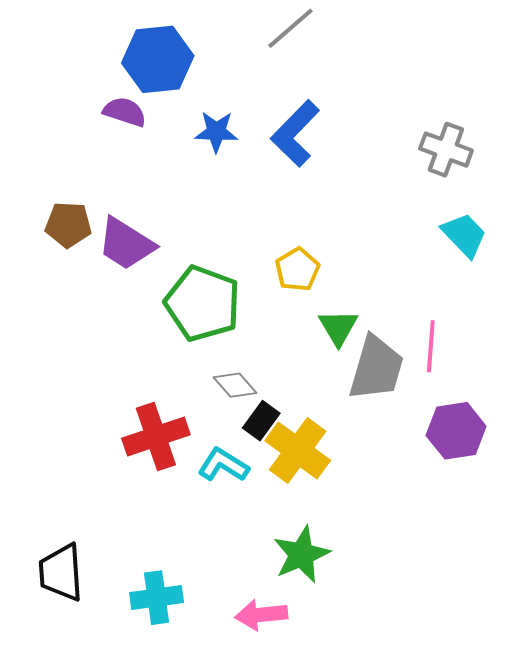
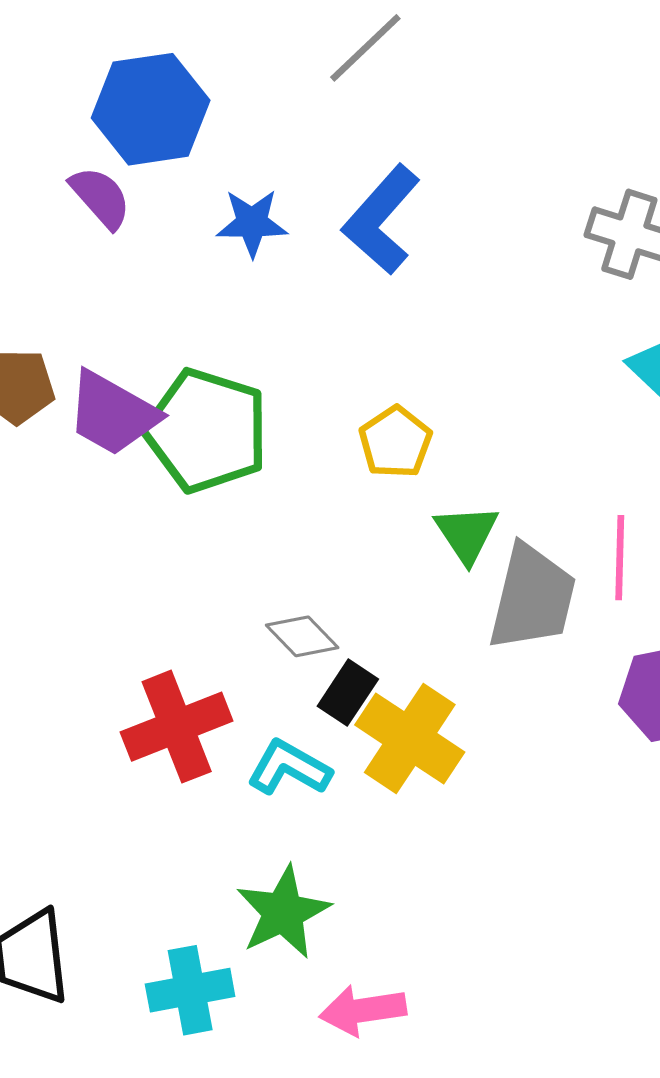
purple semicircle: (125, 112) -> (100, 197), turned 33
green pentagon: (203, 303) -> (207, 431), moved
green star: (301, 555) -> (283, 912), moved

